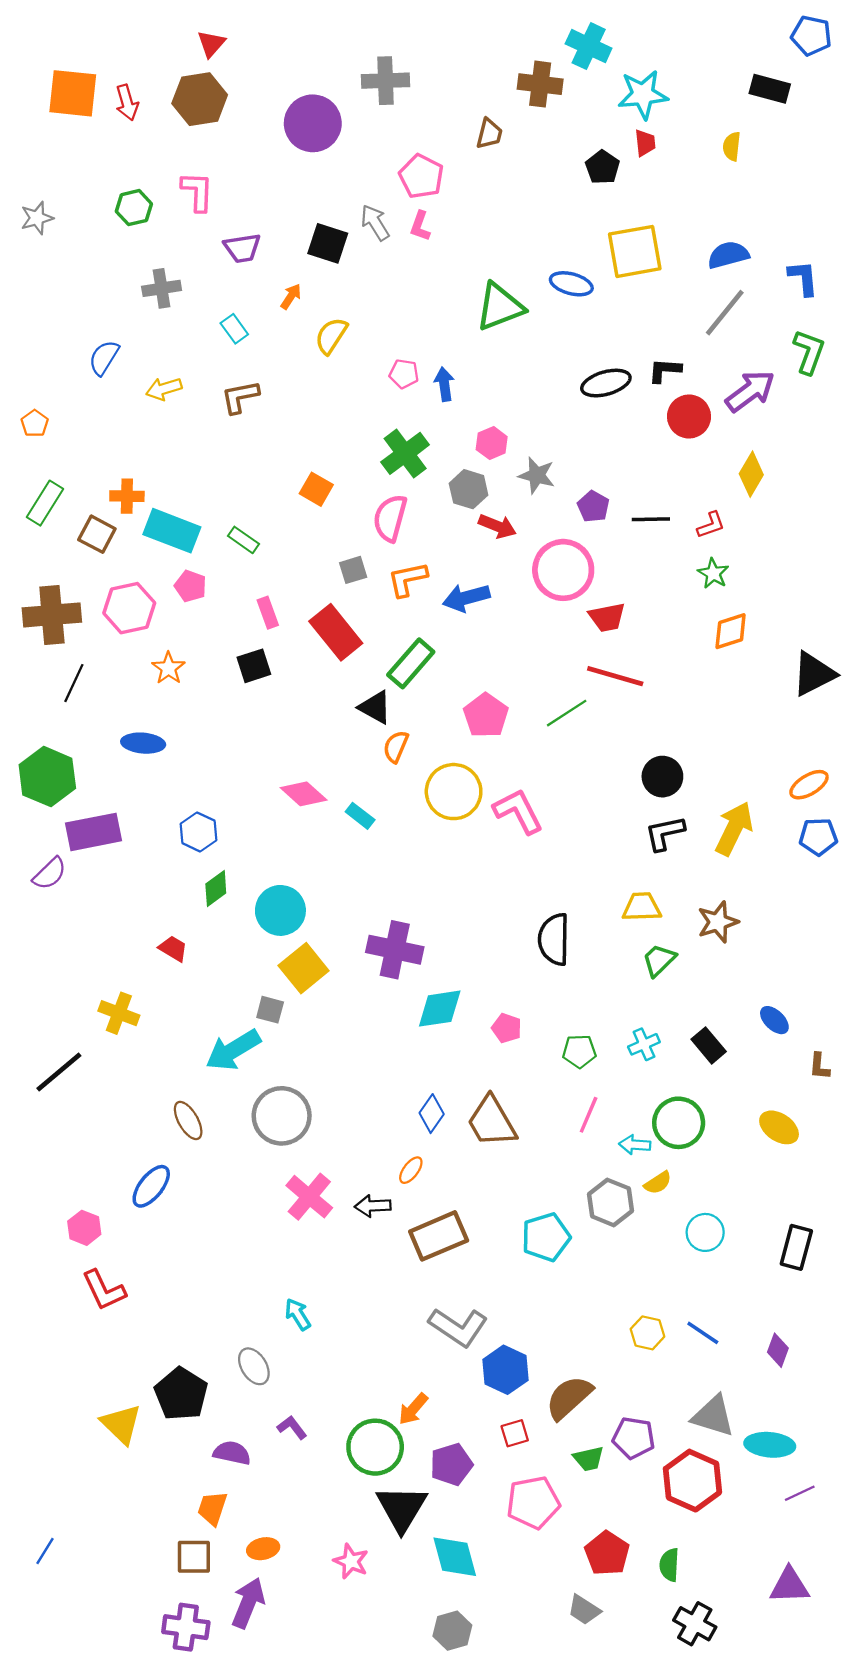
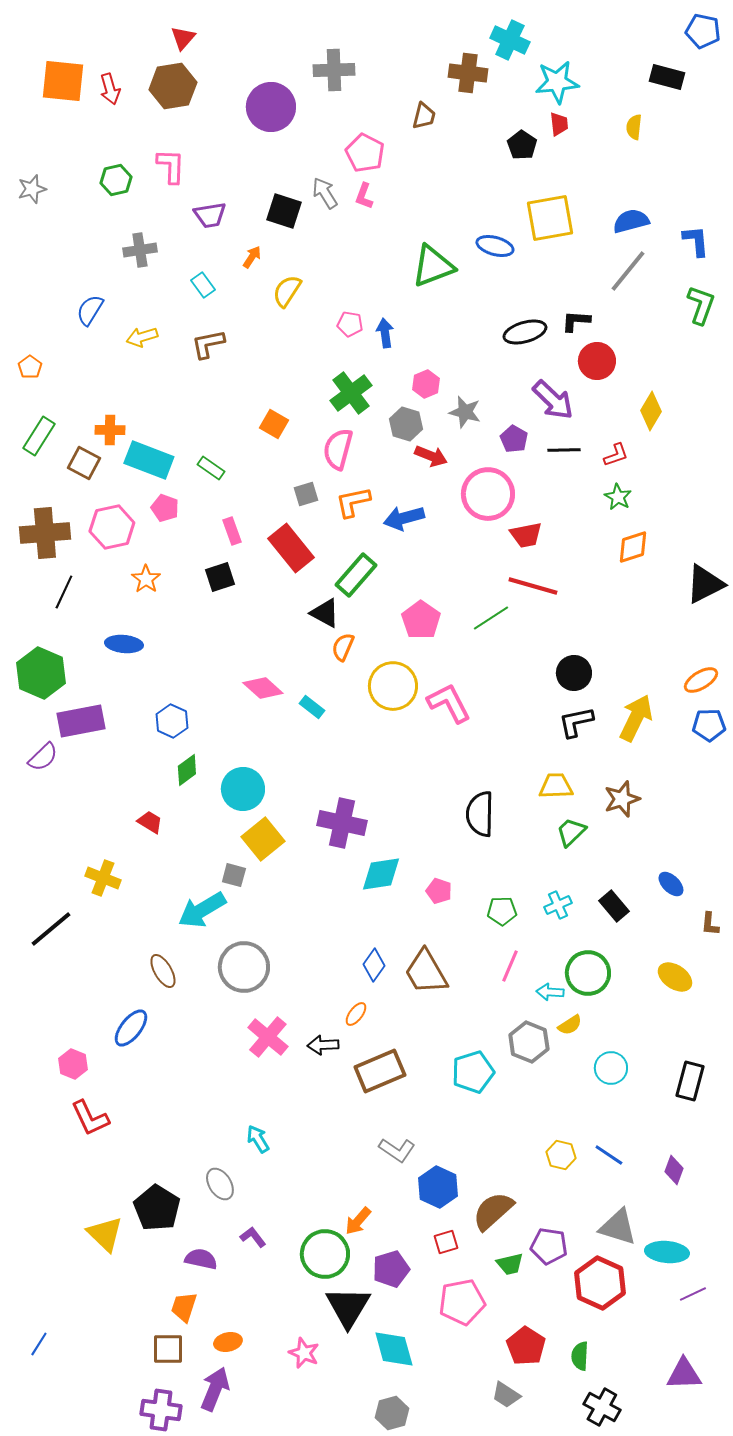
purple arrow: (750, 391) -> (553, 400), moved, turned 81
gray L-shape: (458, 1327) -> (397, 1150), size x0.7

